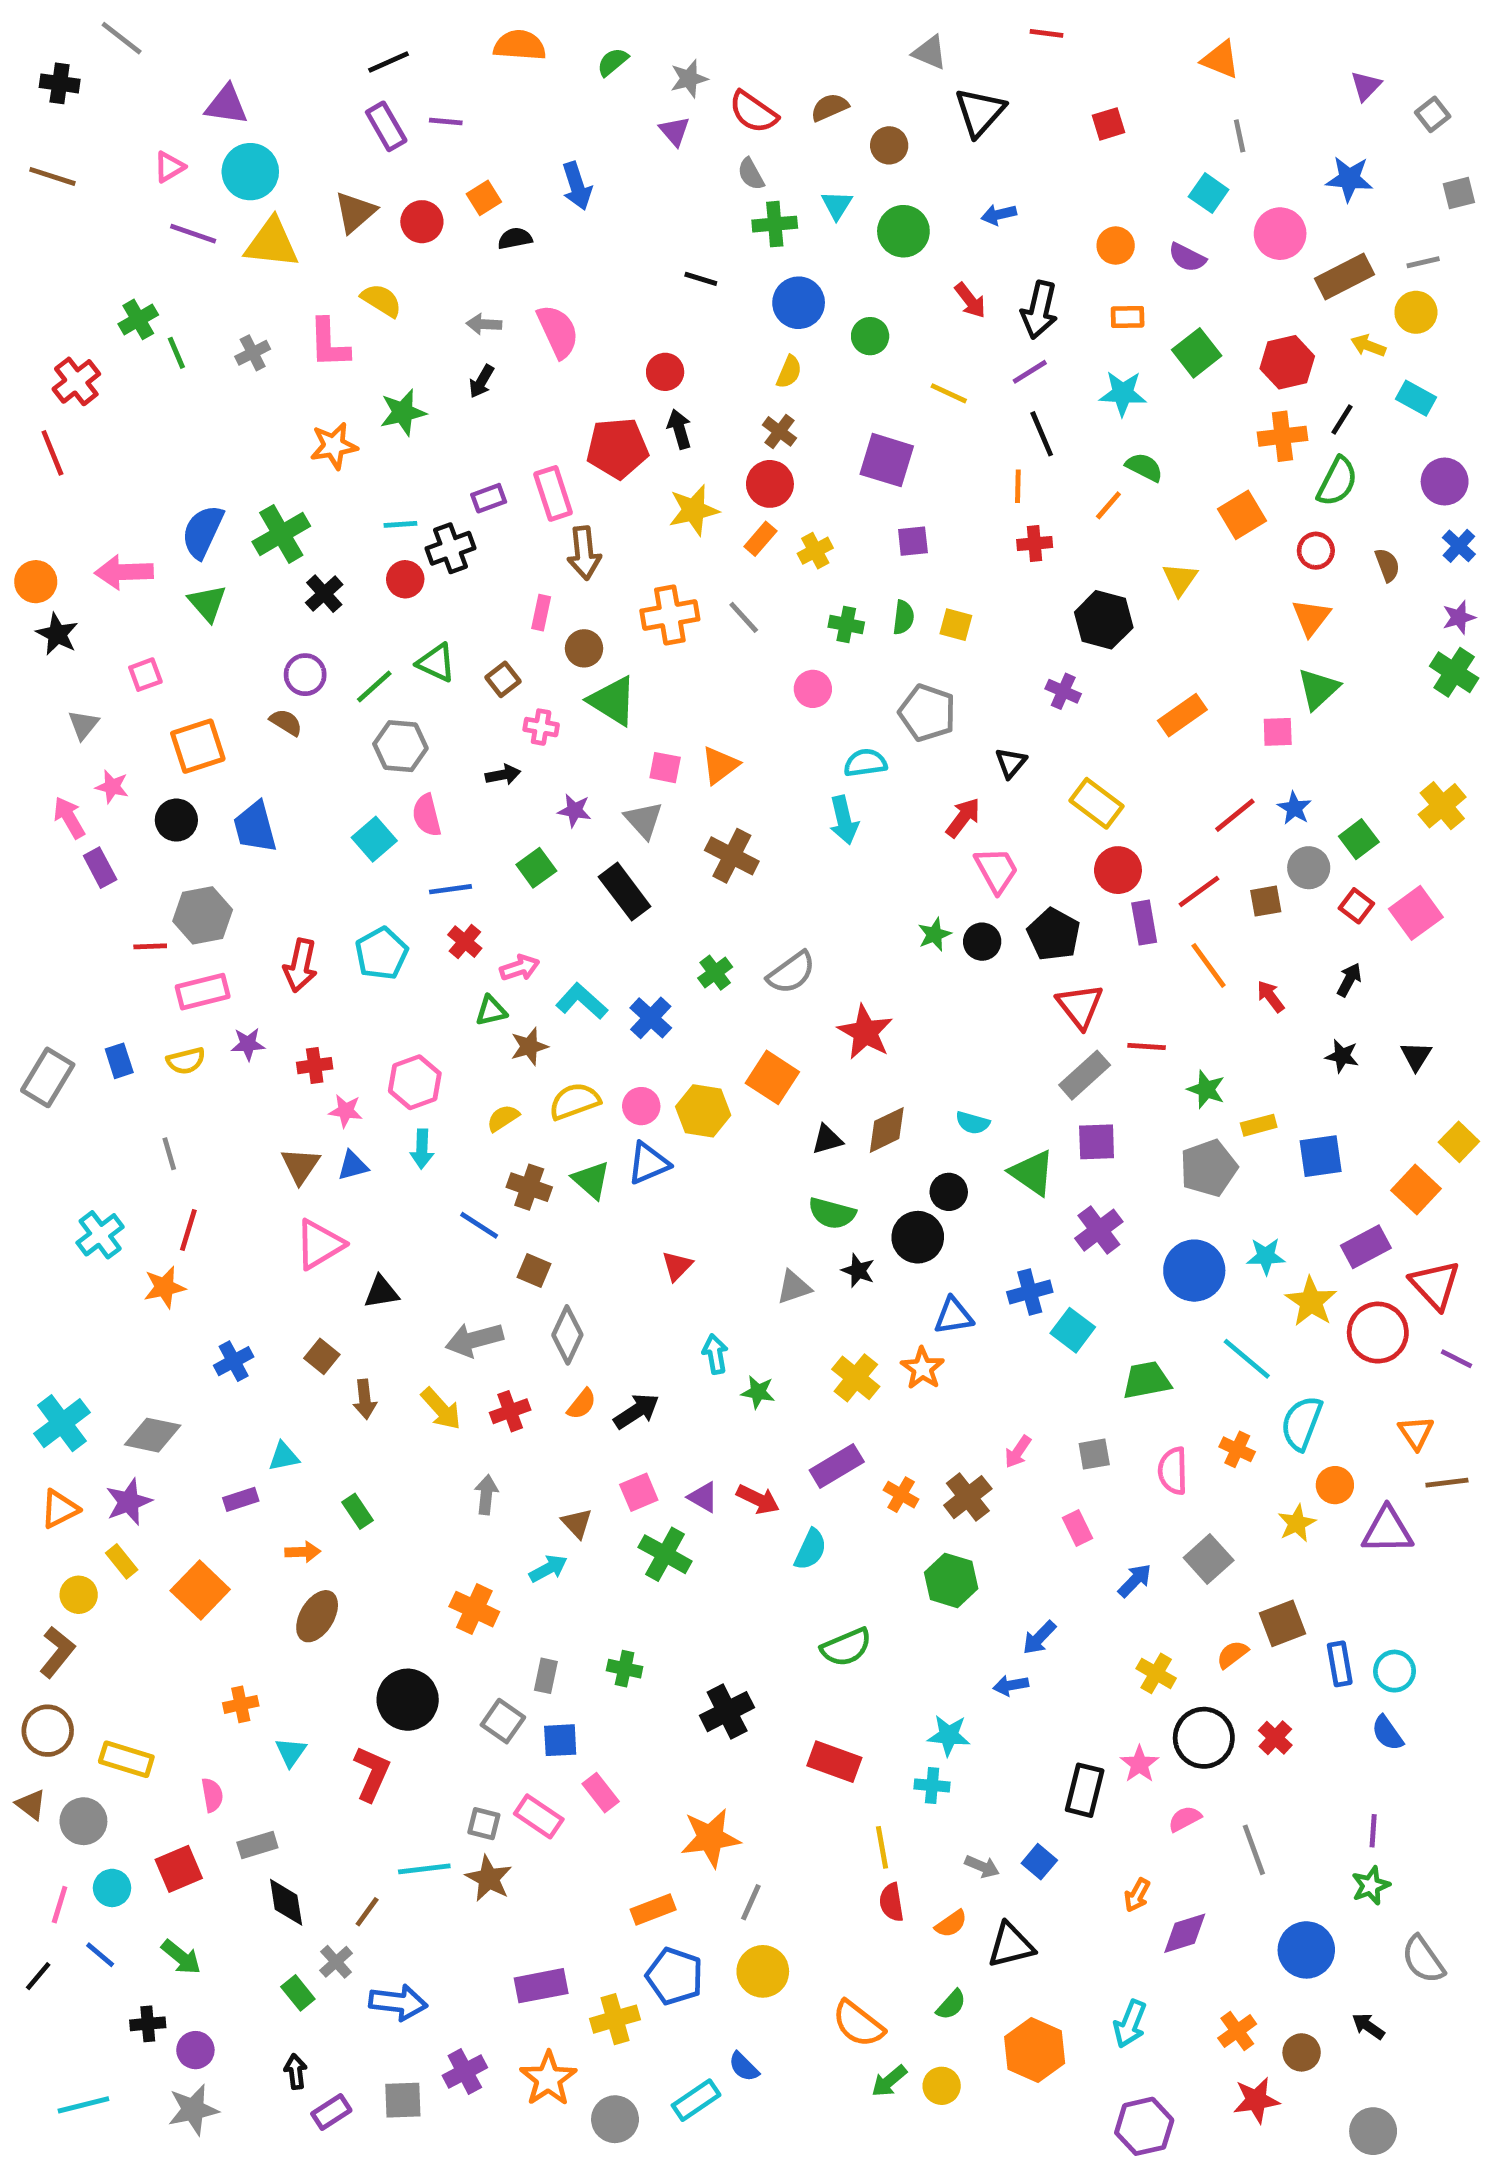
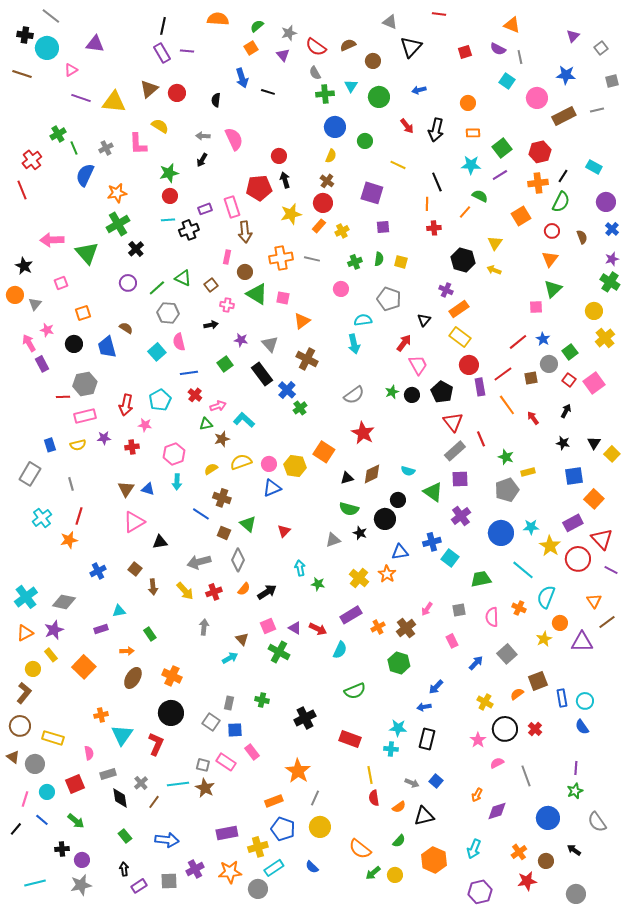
black line: (389, 62) -> (163, 26), turned -54
cyan circle: (250, 172) -> (47, 48), moved
orange square: (484, 198) -> (251, 48), moved
black semicircle: (515, 238) -> (216, 100), turned -72
purple semicircle: (1187, 257) -> (498, 49), moved
black line: (701, 279) -> (268, 92), moved
yellow circle: (1416, 312) -> (594, 311), moved
yellow arrow: (1368, 346) -> (494, 270), moved
purple line: (1030, 372) -> (500, 175), moved
orange star: (334, 446) -> (117, 193), moved
blue semicircle: (203, 532) -> (85, 175), moved
red circle: (405, 579) -> (170, 196), moved
orange circle: (36, 582) -> (15, 295), moved
green triangle: (207, 603) -> (87, 253), size x1.4
gray line: (744, 617) -> (312, 259), turned -35
green cross: (846, 625) -> (355, 262), turned -32
orange rectangle: (1182, 715) -> (459, 309), moved
brown semicircle: (286, 722) -> (126, 328), moved
orange square: (198, 746) -> (83, 313), size x0.7
pink square: (665, 768) -> (283, 298), moved
gray semicircle: (791, 973) -> (354, 395), moved
blue cross: (651, 1018) -> (287, 390), moved
red line: (1147, 1046) -> (481, 439), turned 63
gray rectangle: (48, 1077) -> (30, 474), moved
pink star: (346, 1111) -> (145, 425), moved
yellow square: (1459, 1142) -> (612, 454), moved
blue square: (1321, 1156) -> (574, 476), moved
blue triangle: (353, 1166) -> (148, 489), turned 32
green triangle: (591, 1180) -> (248, 524), moved
brown line: (1447, 1483) -> (607, 622), turned -30
orange cross: (901, 1495) -> (378, 627), turned 32
orange cross: (474, 1609) -> (172, 676), moved
cyan triangle: (291, 1752) -> (122, 735), size x1.6
black rectangle: (1085, 1790) -> (427, 739), moved
orange star: (710, 1838) -> (298, 771), turned -30
gray cross: (336, 1962) -> (141, 783), moved
orange star: (548, 2079) -> (230, 872), turned 30
cyan rectangle: (696, 2100) -> (274, 868), moved

